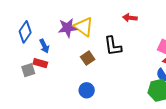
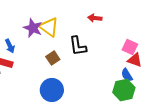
purple star: (67, 28) -> (33, 28), turned 30
blue circle: (87, 90) -> (52, 90), size x1.5

